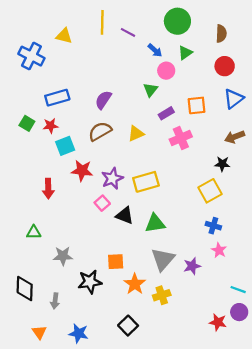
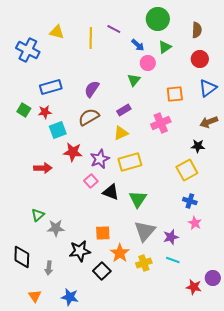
yellow line: (102, 22) -> (91, 38), moved
purple rectangle: (166, 113) -> (124, 110), moved
yellow triangle: (136, 134) -> (121, 133), moved
red arrow: (48, 189) -> (43, 168), turned -90
green triangle: (155, 223) -> (138, 199), turned -48
green triangle: (34, 232) -> (38, 215), moved, turned -40
cyan line: (238, 290) -> (173, 260), moved
black square: (128, 326) -> (102, 271), moved

